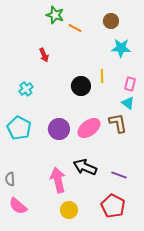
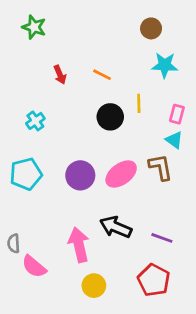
green star: (55, 15) -> (34, 27), moved
orange line: (75, 28) -> (102, 75), moved
cyan pentagon: (19, 128) -> (26, 174), turned 30
pink semicircle: (18, 206) -> (34, 267), moved

